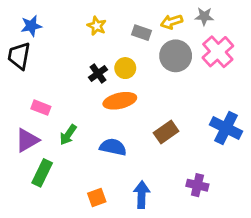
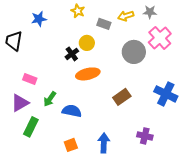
blue star: (31, 26) -> (39, 19), moved
yellow star: (97, 26) -> (78, 11), moved
gray circle: (176, 56) -> (134, 52), moved
yellow circle: (125, 68) -> (87, 43), moved
blue semicircle: (113, 147) -> (72, 111), moved

